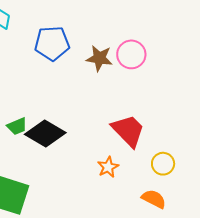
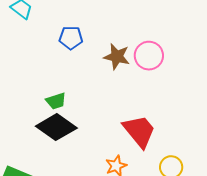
blue pentagon: (52, 43) -> (71, 38), size x0.7
green trapezoid: (17, 126) -> (56, 101), moved

